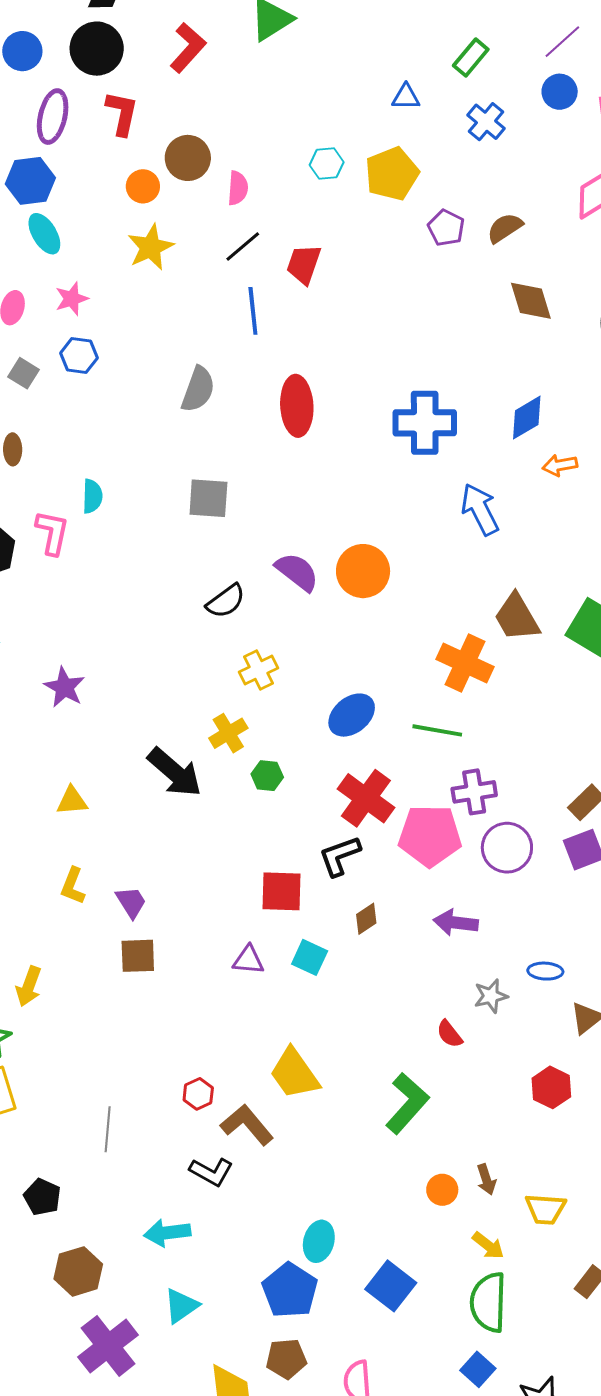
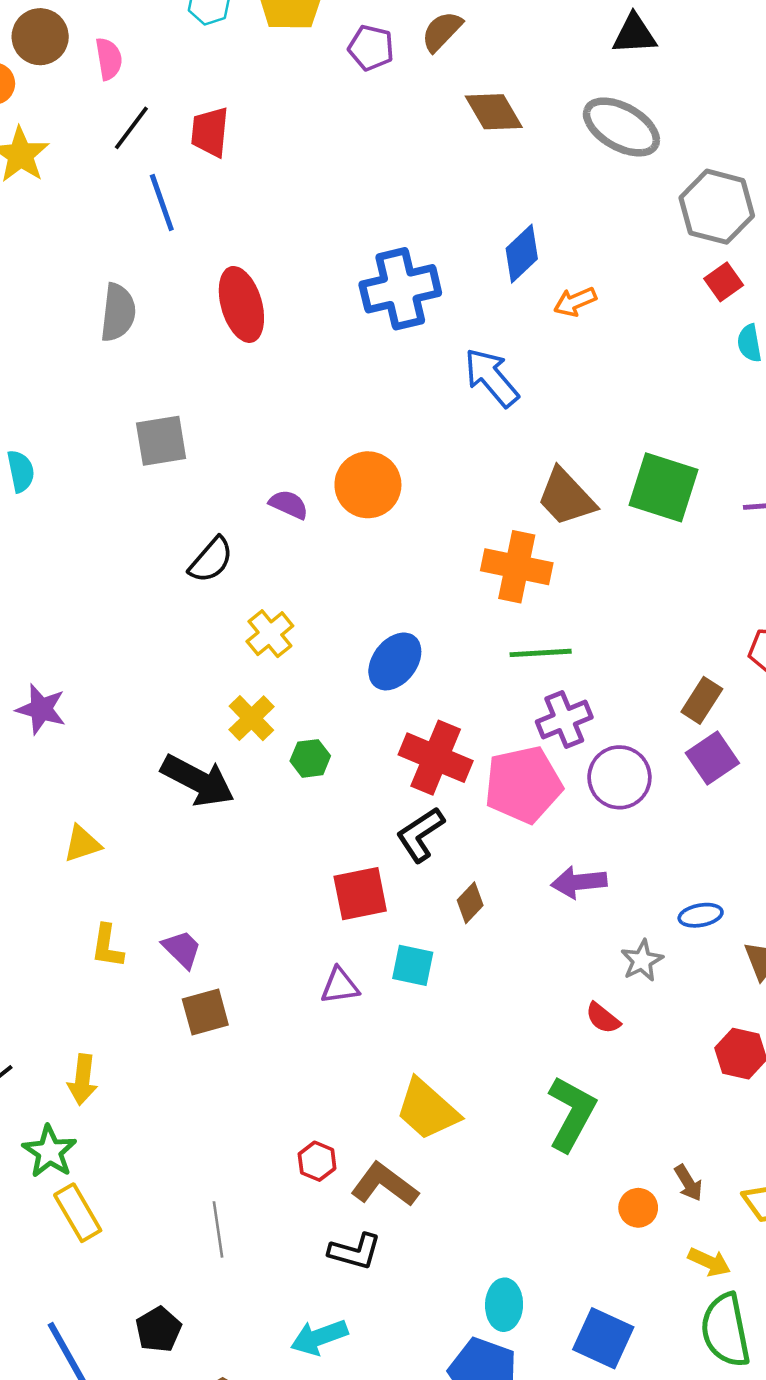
purple semicircle: (297, 572) -> (289, 504), size x0.7
green line: (437, 730) -> (541, 653), moved
black pentagon: (42, 1197) -> (158, 1329), turned 30

